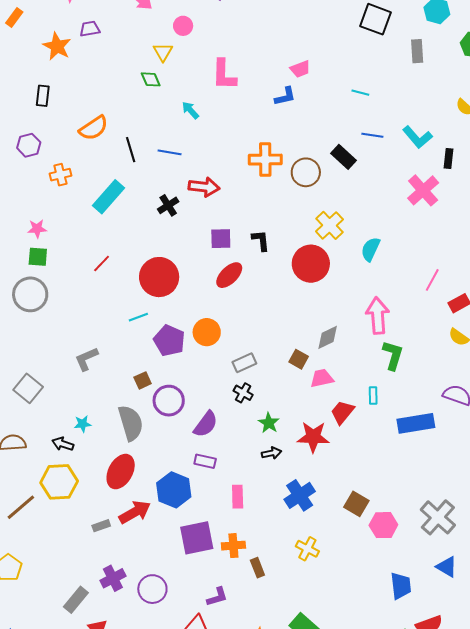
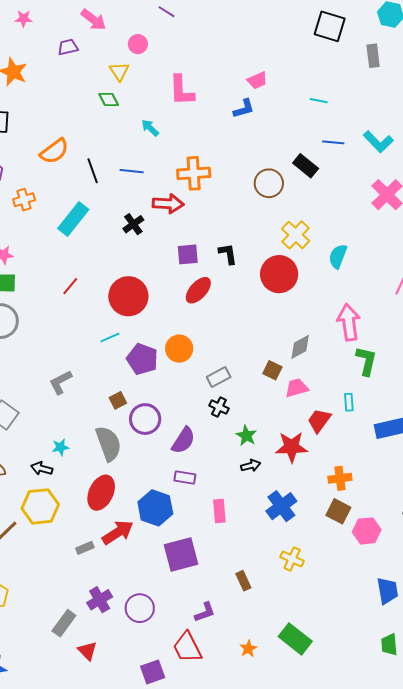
purple trapezoid: (90, 29) -> (68, 47), moved
orange cross: (265, 160) -> (194, 173), moved
orange cross: (233, 546) -> (340, 478), moved

